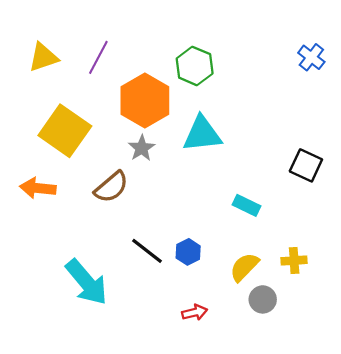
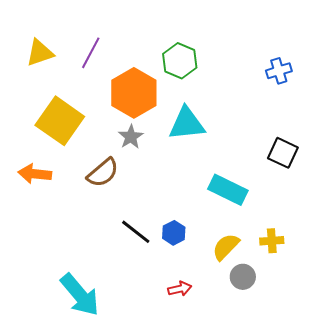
blue cross: (311, 57) -> (279, 71), moved, turned 35
cyan rectangle: (246, 205) -> (228, 190), size x1.5
cyan arrow: (86, 282) -> (80, 295), moved

